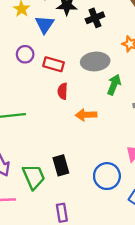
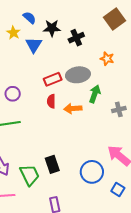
purple circle: (25, 54) -> (13, 94), moved
red rectangle: (54, 64) -> (53, 79), moved, turned -36
orange arrow: (86, 115) -> (73, 109), moved

